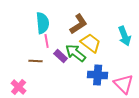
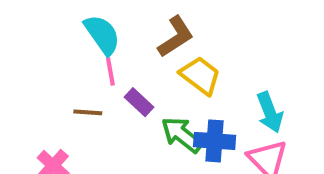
cyan semicircle: (43, 23) -> (102, 35), turned -30
cyan arrow: (125, 36) -> (270, 112), moved
green arrow: (76, 53) -> (182, 135), moved

